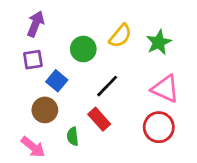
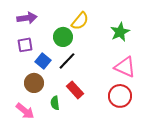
purple arrow: (36, 24) -> (27, 18), turned 60
yellow semicircle: (120, 36) -> (80, 21), moved
black line: (107, 86) -> (67, 61), moved

